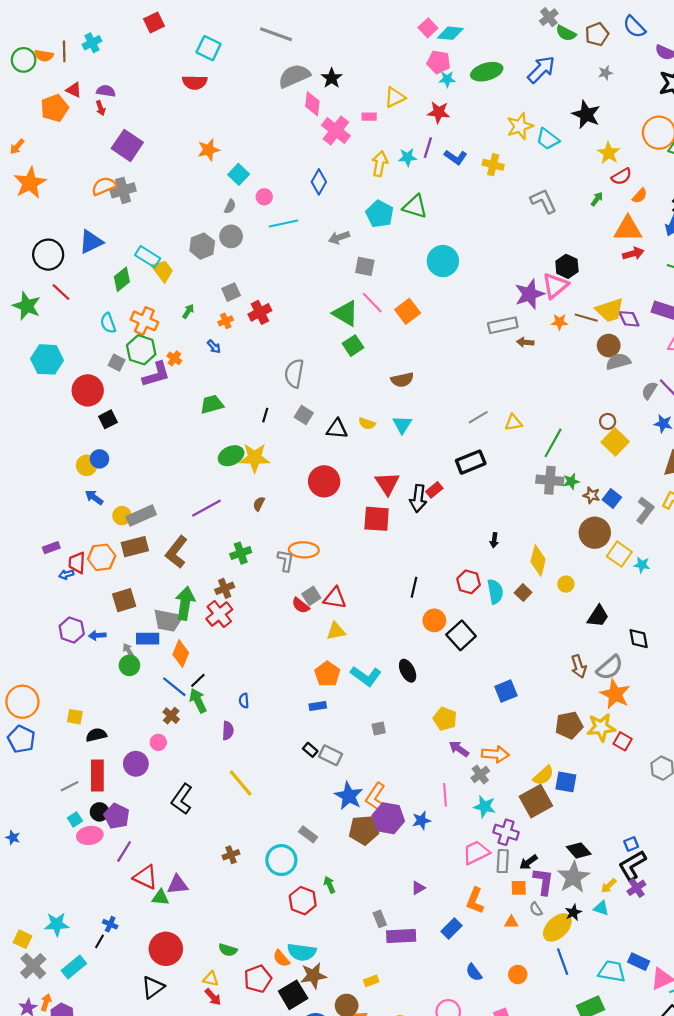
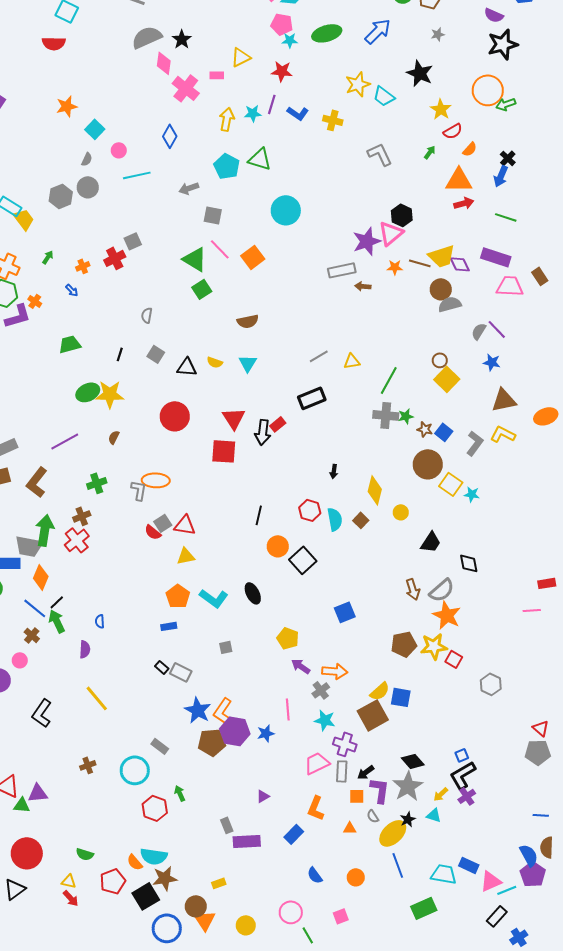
gray square: (231, 292) -> (133, 241), moved
gray semicircle: (294, 373) -> (147, 315), size x0.6

